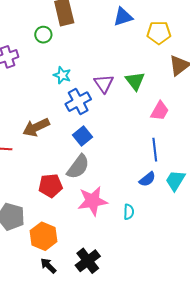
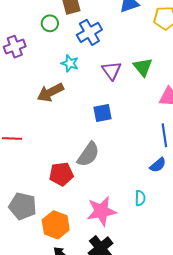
blue cross: (78, 102) -> (89, 32), moved
brown arrow: (36, 127) -> (50, 92), moved
blue square: (83, 136) -> (102, 113), moved, turned 30
pink star: (92, 201) -> (101, 211), moved

